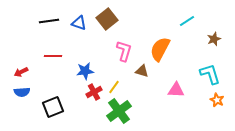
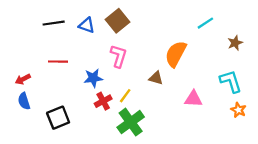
pink L-shape: (124, 51) -> (119, 56), moved
blue semicircle: (22, 92) -> (24, 101), turned 77

